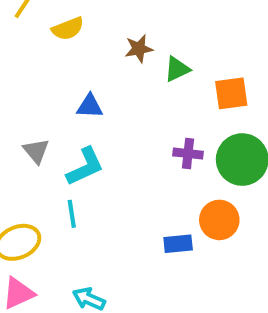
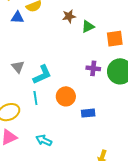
blue triangle: (90, 106) -> (17, 17), moved
orange circle: (219, 220) -> (66, 96), moved

